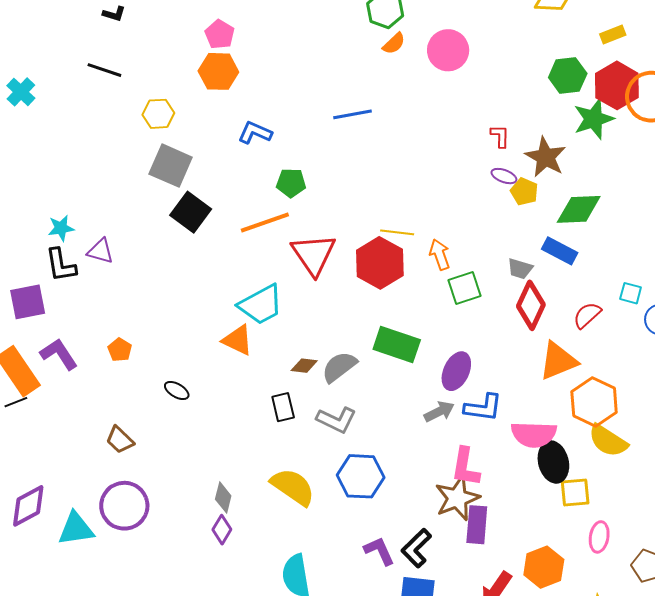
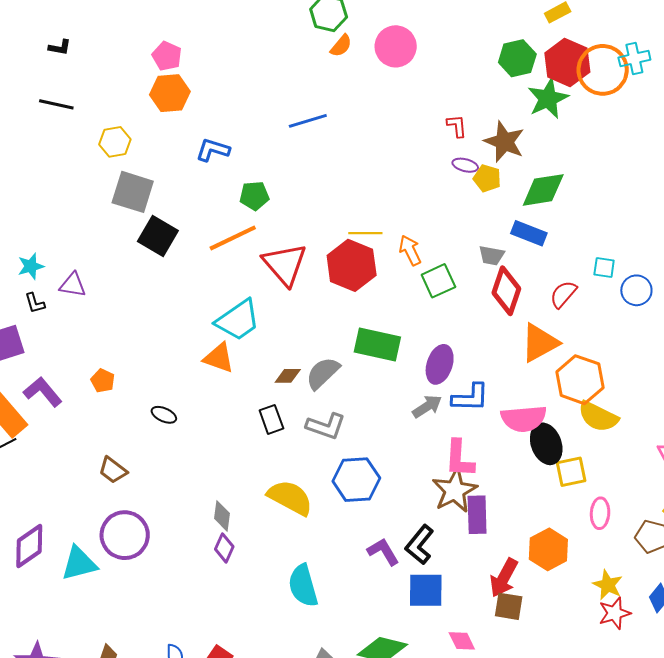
black L-shape: (61, 265) -> (35, 303), size x0.6

